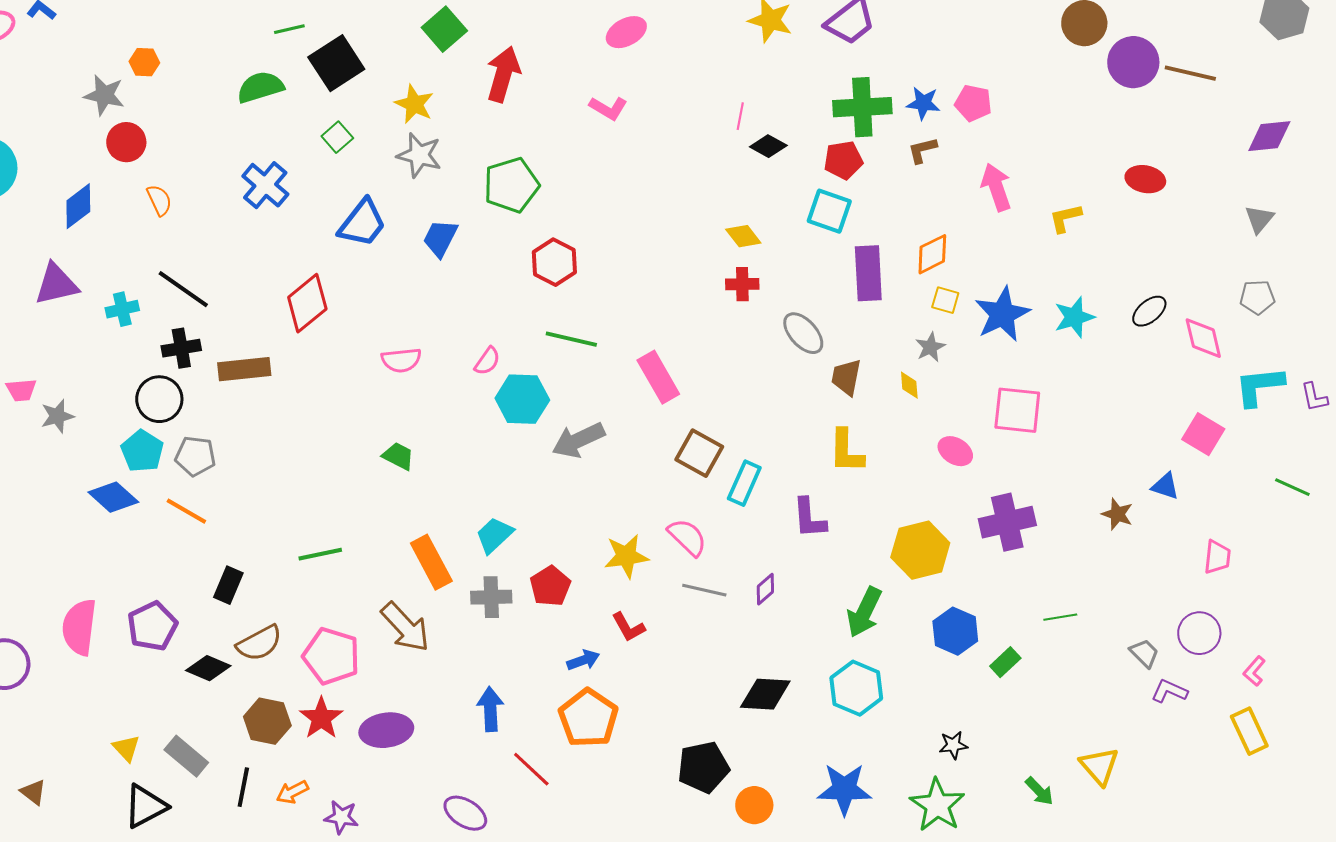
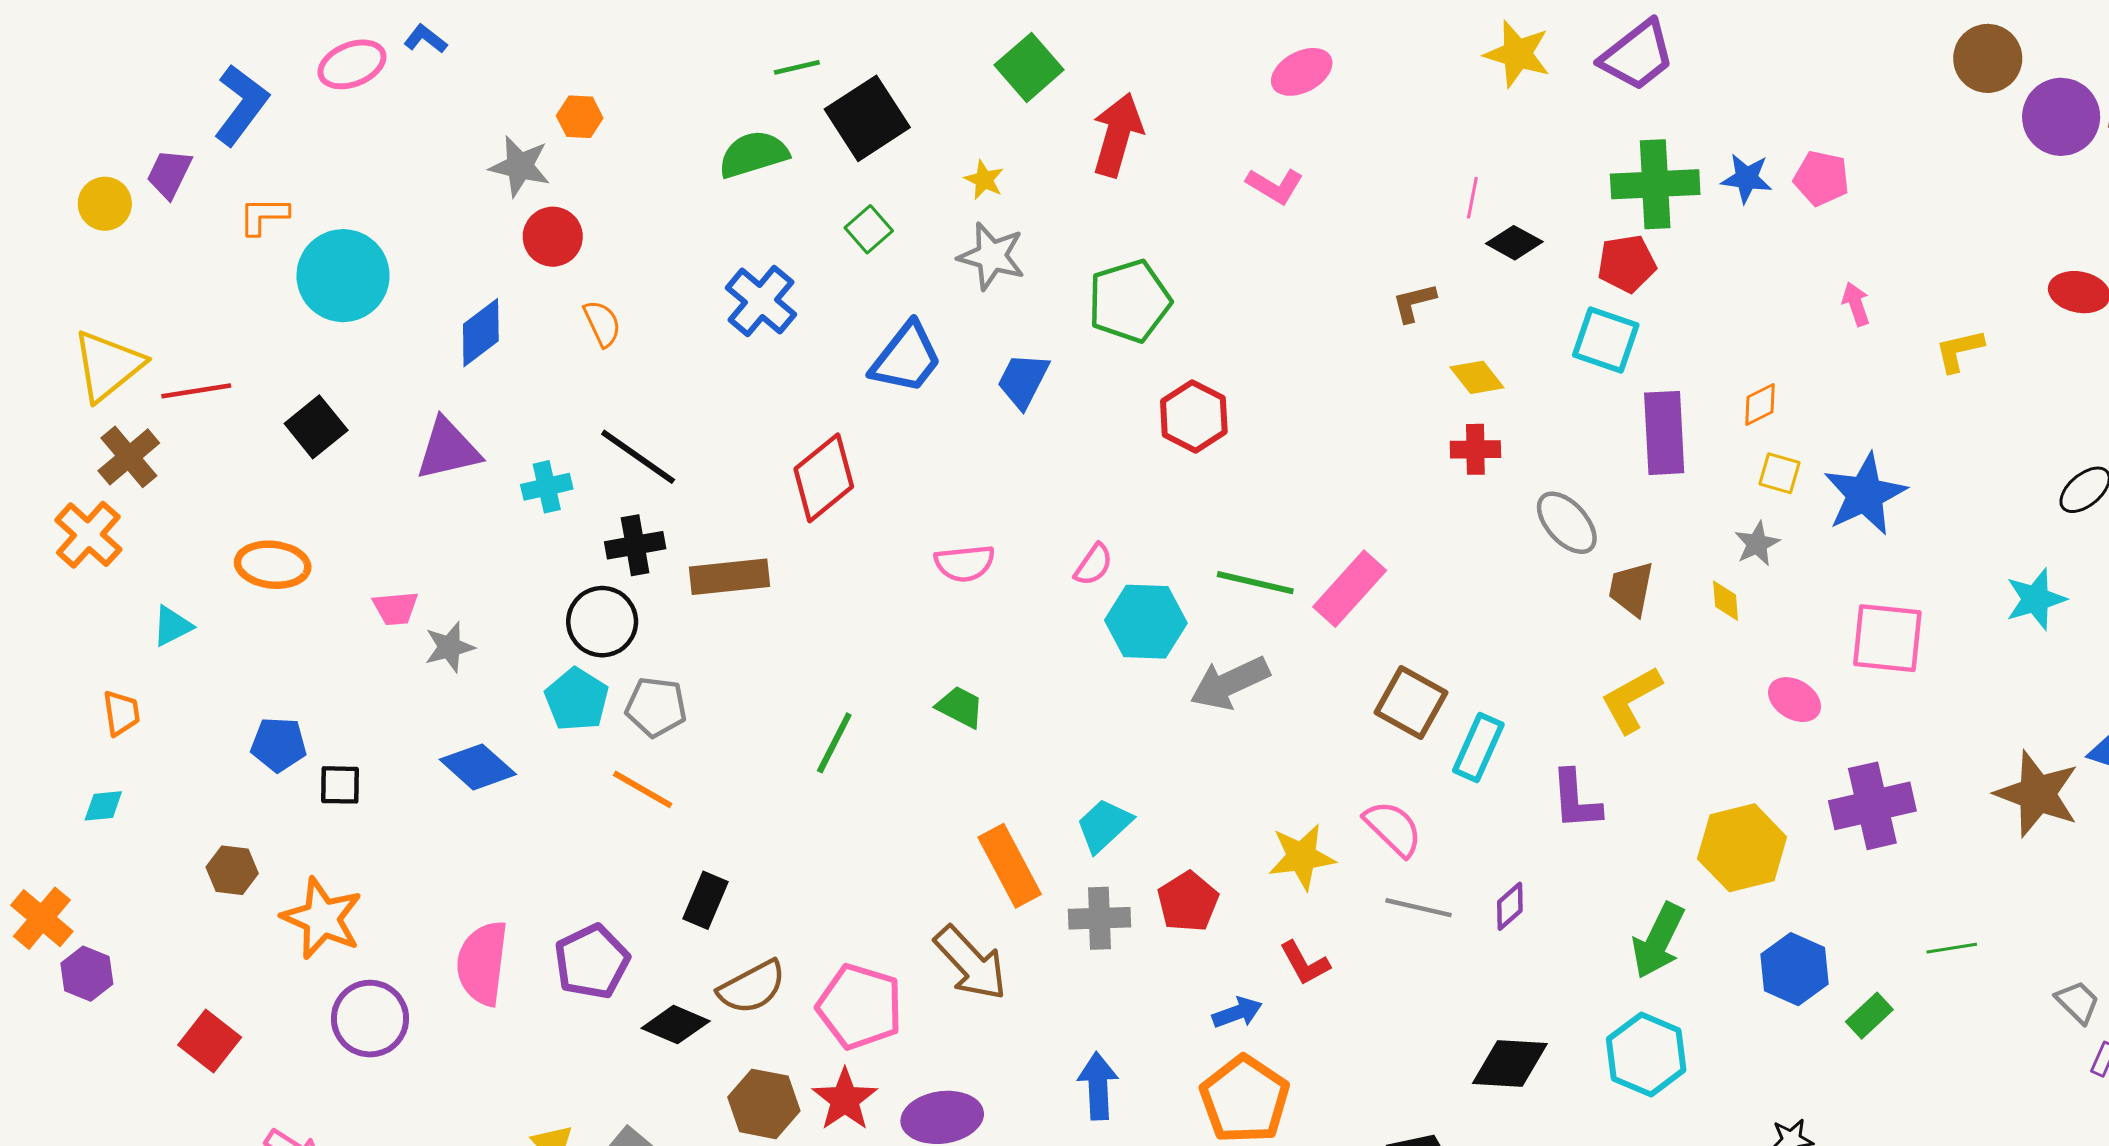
yellow star: (414, 104) -> (984, 180), size x0.7
brown L-shape: (922, 150) -> (1414, 303), moved
pink arrow: (996, 187) -> (1856, 304), size x0.6
orange diamond: (932, 254) -> (1760, 404), size x0.7
cyan star: (1074, 317) -> (2036, 599), moved
green line: (571, 339) -> (1255, 583), moved
pink rectangle: (658, 377) -> (1350, 589), turned 72
yellow L-shape: (846, 451) -> (1631, 700), turned 60
blue diamond: (113, 497) -> (478, 767), moved
brown star: (1117, 514) -> (2037, 794), size x1.8
green line: (320, 554) -> (834, 743), moved, turned -51

